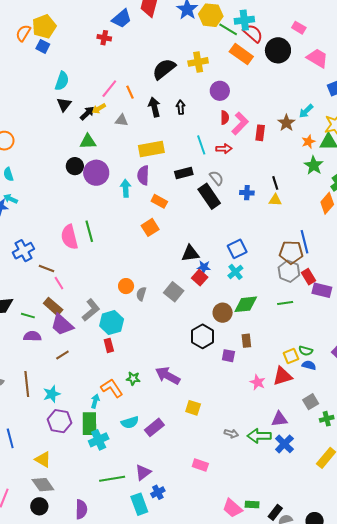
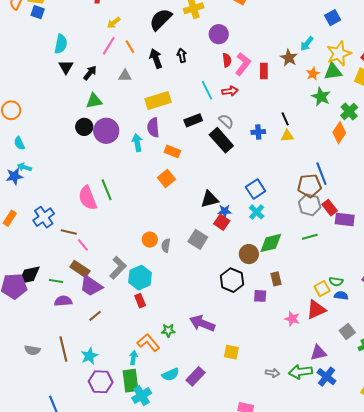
yellow arrow: (99, 109) -> (114, 23), moved

